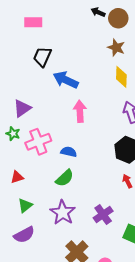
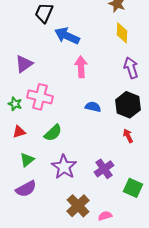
green star: (13, 134) -> (15, 104), moved
pink cross: (38, 142) -> (40, 97), turned 35
blue semicircle: (69, 152) -> (93, 107), moved
green semicircle: (65, 178) -> (53, 133), moved

